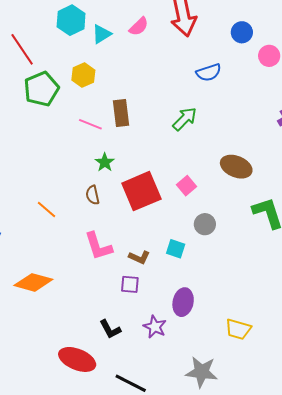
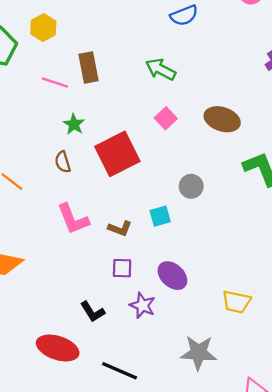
green arrow: (185, 119) -> (161, 69), turned -104
pink square: (186, 186) -> (166, 118), moved
cyan square: (176, 249) -> (160, 216), turned -30
purple square: (130, 284) -> (122, 268), moved
purple ellipse: (183, 302) -> (172, 276), turned -56

